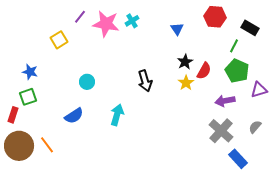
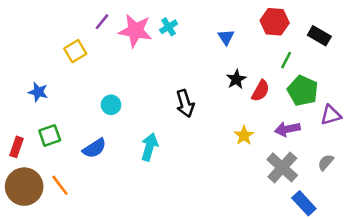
green line: (234, 46) -> (286, 60), moved
yellow star: (186, 83) -> (244, 135), moved
green square: (28, 97) -> (50, 135), moved

